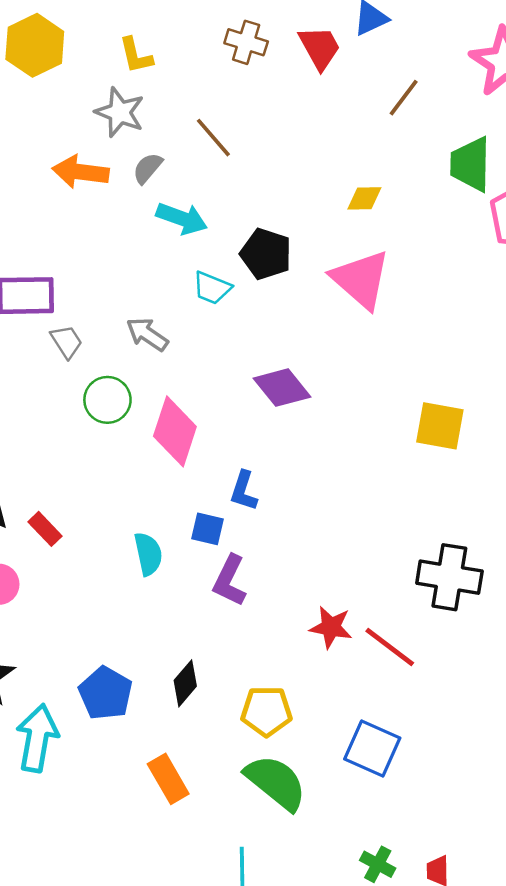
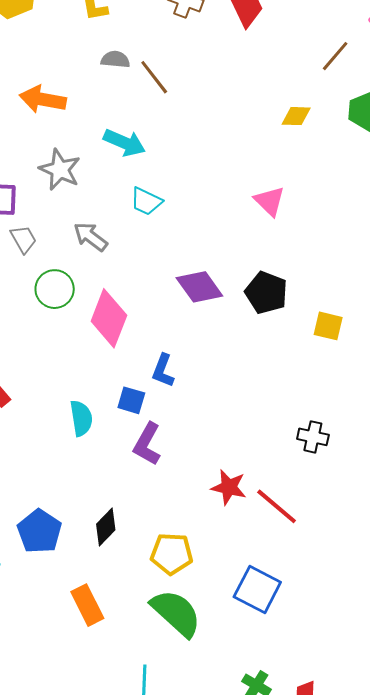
brown line: (404, 98) -> (335, 56), moved
gray star: (120, 112) -> (60, 170), moved
gray semicircle: (148, 168) -> (115, 59), moved, turned 52
yellow diamond: (364, 198) -> (296, 116), moved
black pentagon: (266, 254) -> (266, 293), moved
pink triangle: (361, 279) -> (270, 201), size x0.6
yellow square: (440, 426) -> (328, 326), size x0.7
black cross: (449, 577) -> (313, 437), moved, size x0.6

